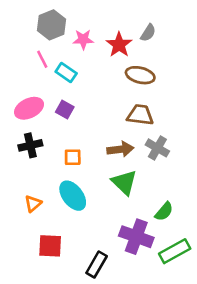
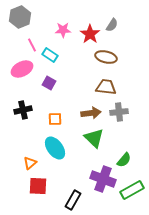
gray hexagon: (52, 25) -> (20, 17), moved
pink ellipse: (29, 108) -> (22, 69), moved
gray cross: (157, 148) -> (119, 112), turned -36
orange triangle: (33, 204) -> (30, 163), moved

